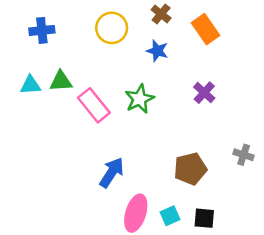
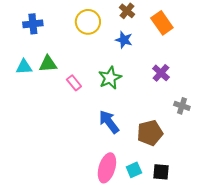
pink rectangle: (94, 105) -> (74, 83), size x0.6
gray cross: (244, 155) -> (182, 106), moved
blue arrow: (112, 173) -> (109, 122), moved, turned -70

